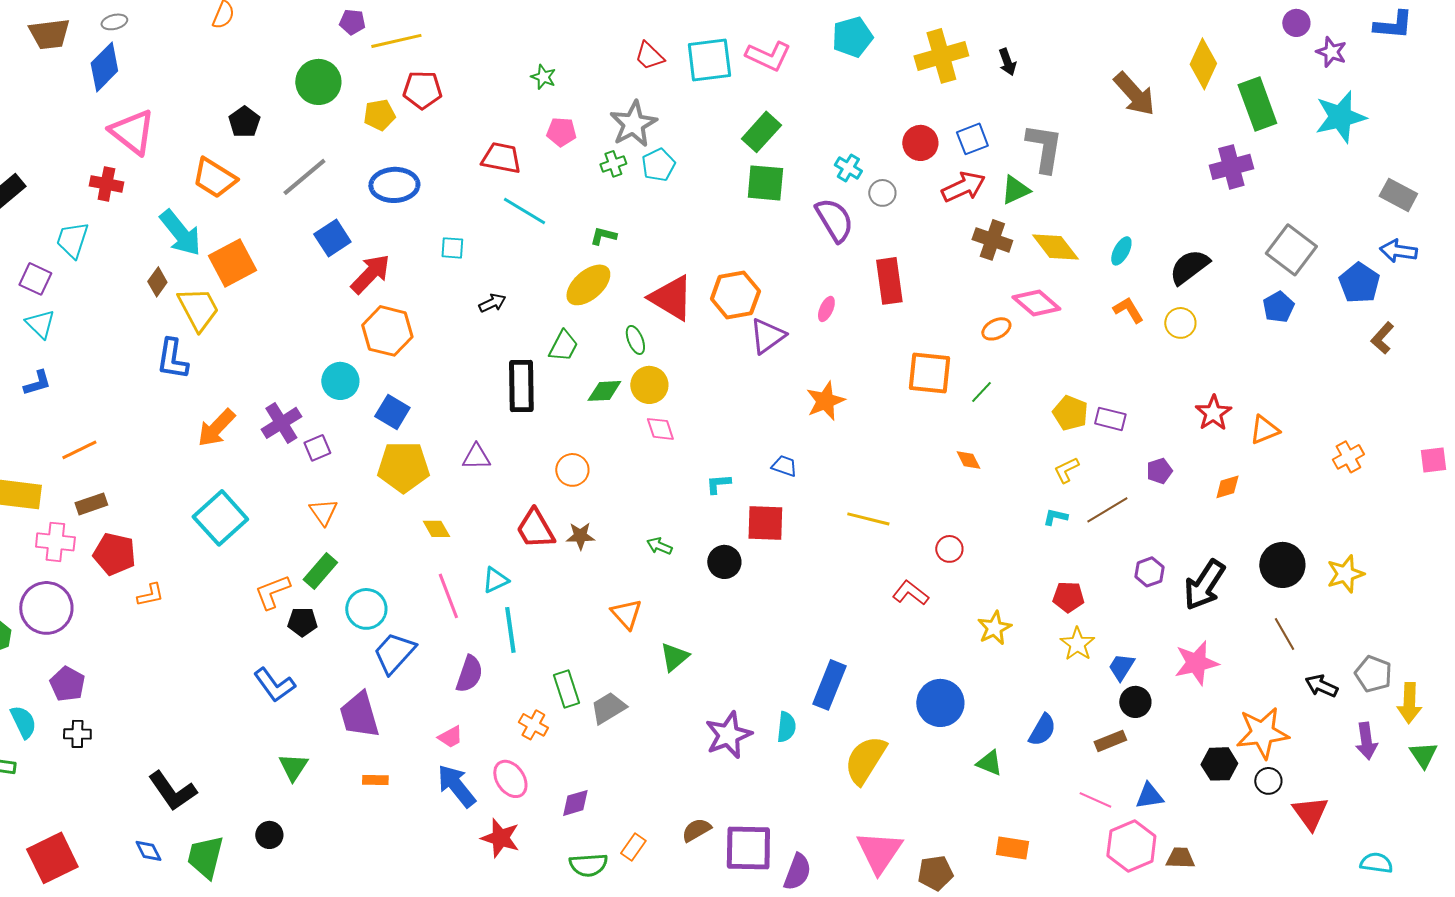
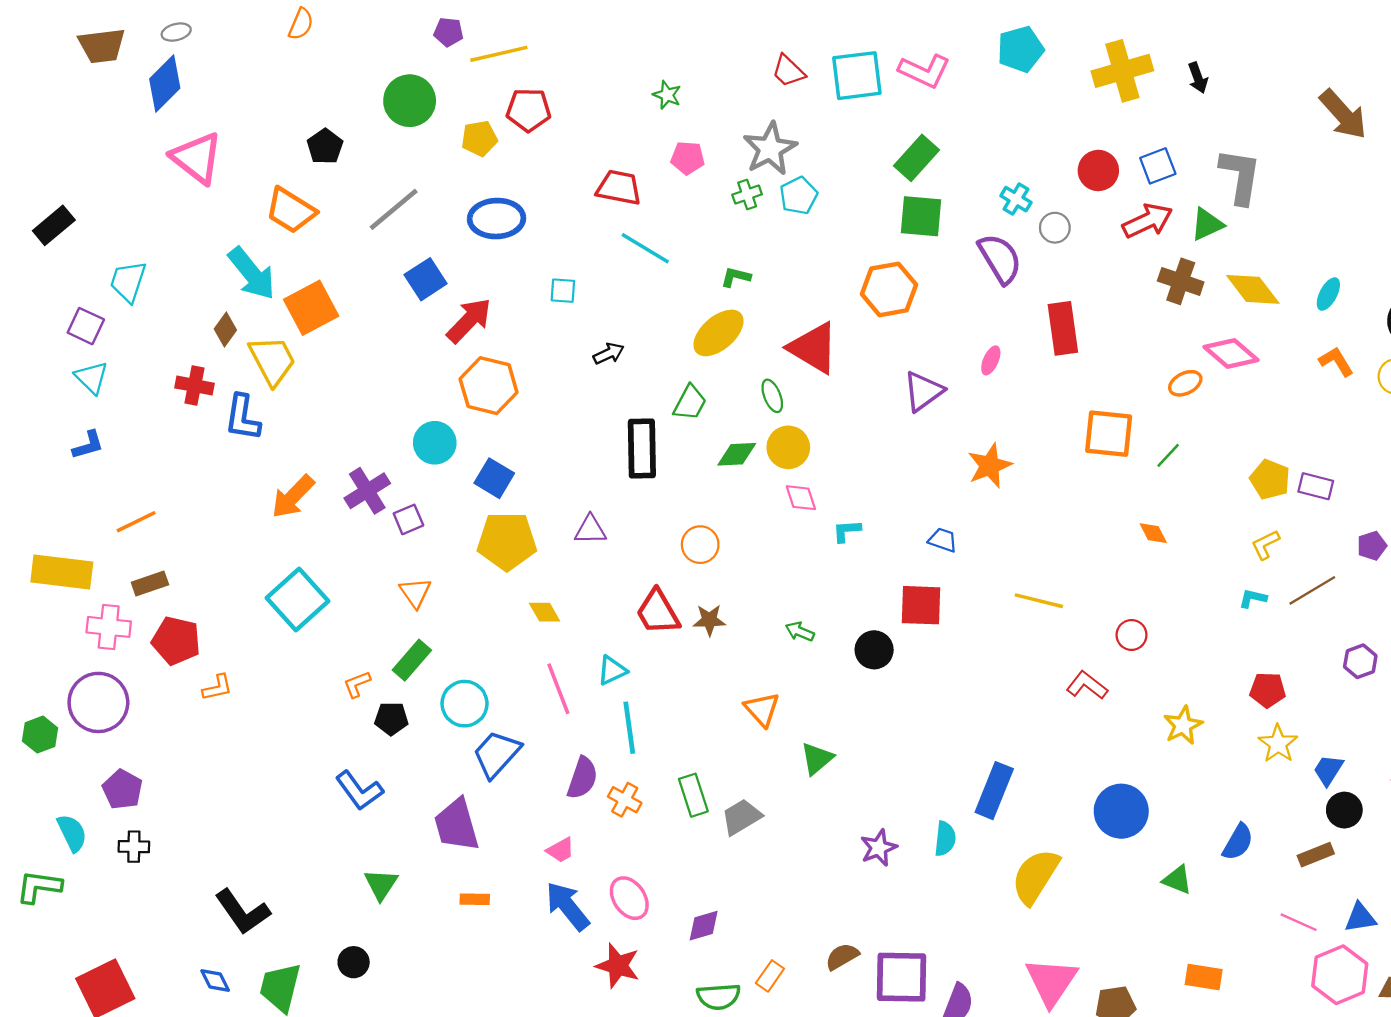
red cross: (106, 184) -> (194, 386), moved
orange hexagon: (735, 295) -> (889, 289), moved
cyan L-shape: (718, 484) -> (847, 531), moved
orange L-shape: (272, 592) -> (357, 684), size x0.7
orange cross: (533, 725) -> (625, 800), moved
purple star: (728, 735) -> (879, 848), size x0.7

